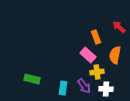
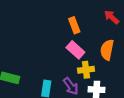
orange rectangle: (96, 37) -> (74, 25), moved

